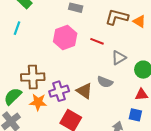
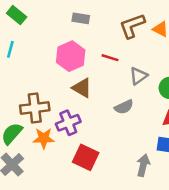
brown L-shape: (117, 17) -> (132, 26), turned -30
gray semicircle: (105, 82) -> (124, 107), turned -42
brown triangle: (84, 91) -> (82, 88), moved

